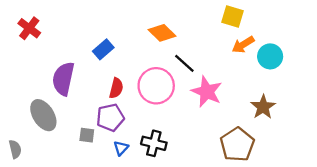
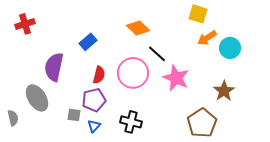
red cross: (29, 28) -> (25, 24), turned 36
blue triangle: (121, 148) -> (94, 126), moved
gray semicircle: (15, 149) -> (13, 118), moved

